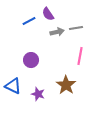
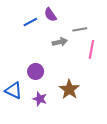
gray arrow: (57, 32) -> (60, 42), moved
pink line: (80, 56) -> (91, 49), moved
purple circle: (31, 60) -> (36, 71), moved

